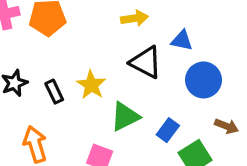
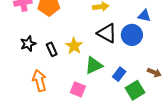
blue triangle: (182, 41) -> (144, 16), moved
blue circle: (204, 80) -> (132, 35), moved

